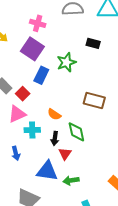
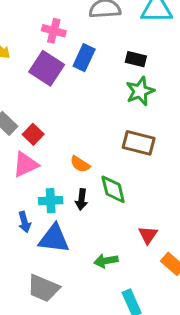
green star: (66, 62) -> (140, 91), moved
blue rectangle: (41, 75) -> (84, 58), moved
cyan cross: (32, 130) -> (51, 201), moved
red triangle: (65, 154) -> (148, 235), moved
blue triangle: (47, 171) -> (54, 239), moved

